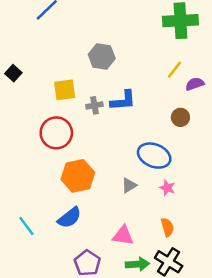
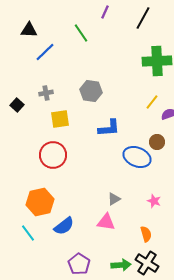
gray cross: (94, 105) -> (46, 93), moved
blue ellipse: (154, 156) -> (137, 157), moved
orange hexagon: (78, 176) -> (40, 202), moved
pink star: (167, 188) -> (154, 201), moved
pink triangle: (123, 236) -> (106, 222), moved

